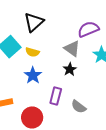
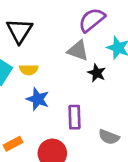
black star: (70, 69) -> (97, 73), moved
gray semicircle: (79, 107) -> (109, 137), moved

